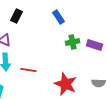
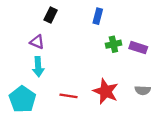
blue rectangle: (58, 17) -> (98, 16), turned 48
red line: (28, 70) -> (69, 96), moved

